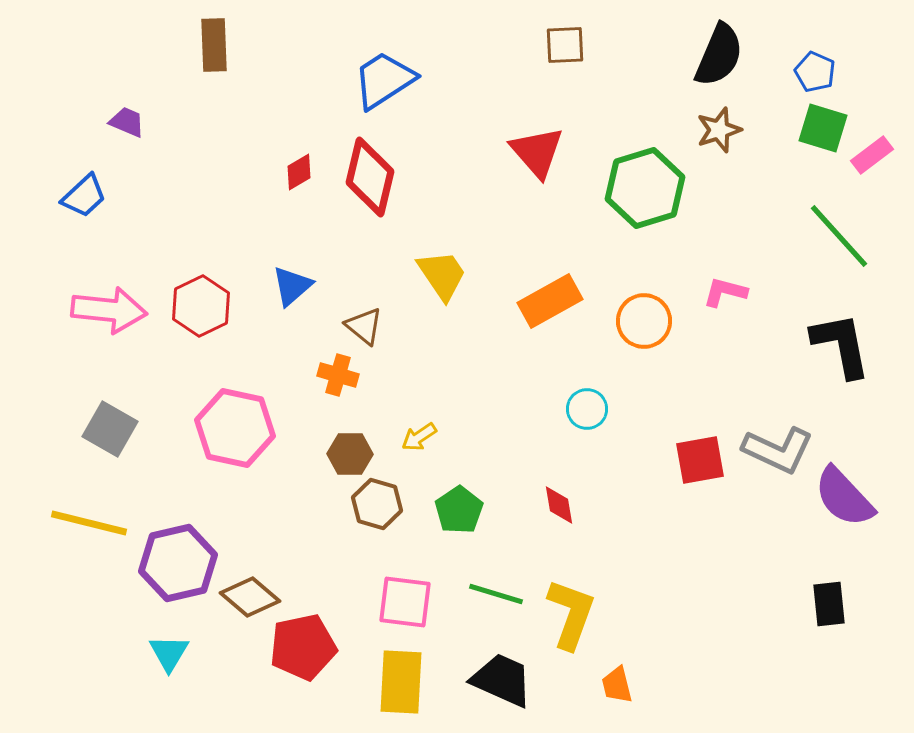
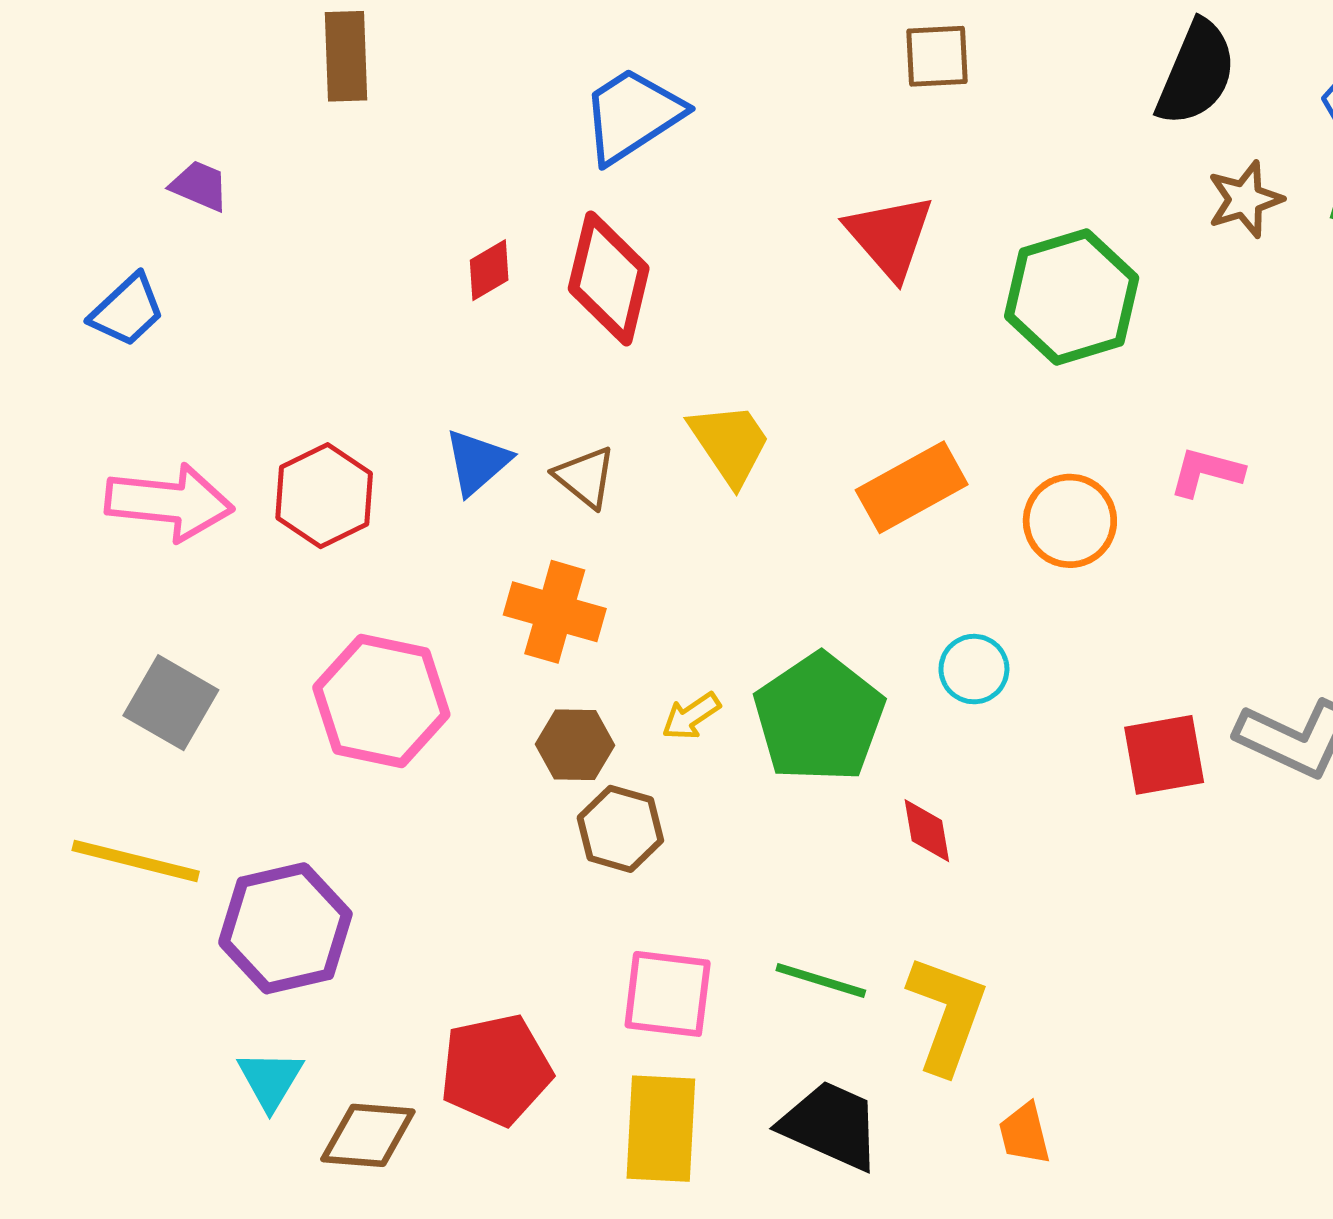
brown star: (719, 130) -> (1245, 199), moved
brown triangle: (364, 326) -> (585, 477), moved
orange cross: (338, 375) -> (555, 612), size x1.4
green pentagon: (459, 510) -> (819, 718), moved, size x1.6
brown diamond: (250, 597) -> (368, 1135), moved, turned -36

